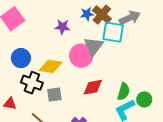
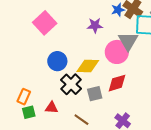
black cross: (32, 83) -> (71, 84), turned 30
red diamond: (93, 87) -> (117, 83), moved

